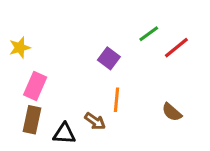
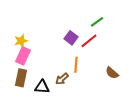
yellow star: (20, 48) -> (21, 41), moved
red line: (176, 48) -> (89, 41), moved
brown arrow: (95, 121) -> (62, 79), turned 104

